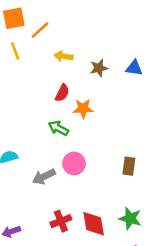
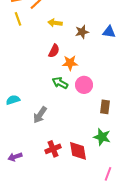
green arrow: (58, 128) -> (60, 83), moved
pink circle: (74, 163) -> (84, 85), moved
gray arrow: (44, 177) -> (40, 115), turned -30
green star: (130, 218) -> (102, 137), moved

